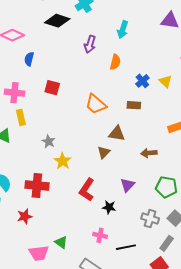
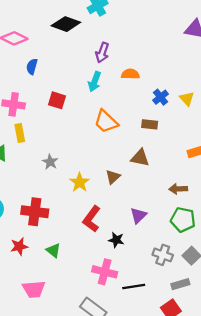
cyan arrow: (123, 30) -> (94, 82), moved
orange semicircle: (115, 62) -> (130, 74), turned -105
brown triangle: (117, 134) -> (140, 158), moved
brown arrow: (149, 153) -> (178, 189), moved
yellow star: (63, 161) -> (80, 182), moved
pink cross: (100, 235) -> (105, 272), size x1.5
green triangle: (61, 242) -> (53, 250), moved
gray rectangle: (167, 243) -> (180, 284), turned 35

